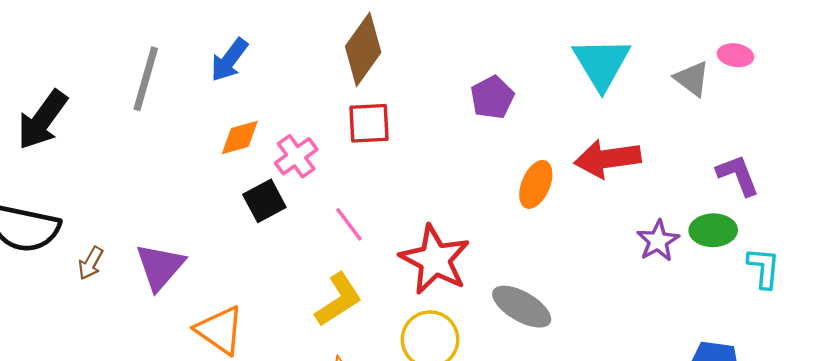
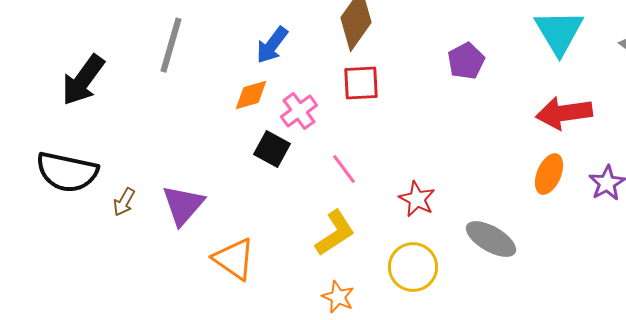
blue arrow: (229, 60) -> (272, 45), moved
orange ellipse: (536, 184) -> (549, 174), moved
black square: (264, 201) -> (272, 149), turned -33
red star: (435, 260) -> (417, 199), size x0.6

